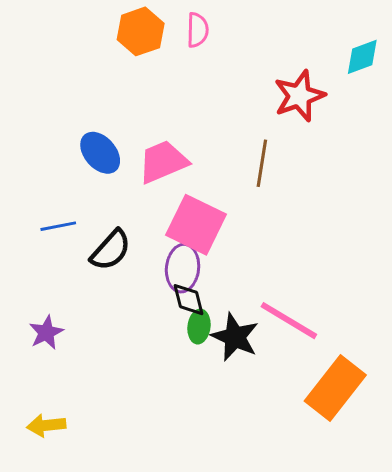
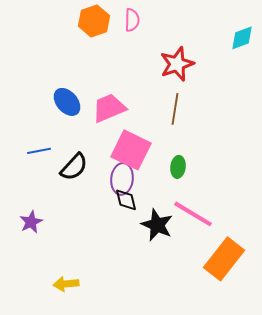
red star: (299, 96) -> (177, 64), moved
green ellipse: (199, 327) -> (178, 167), moved
yellow arrow: (46, 425) -> (66, 284), moved

